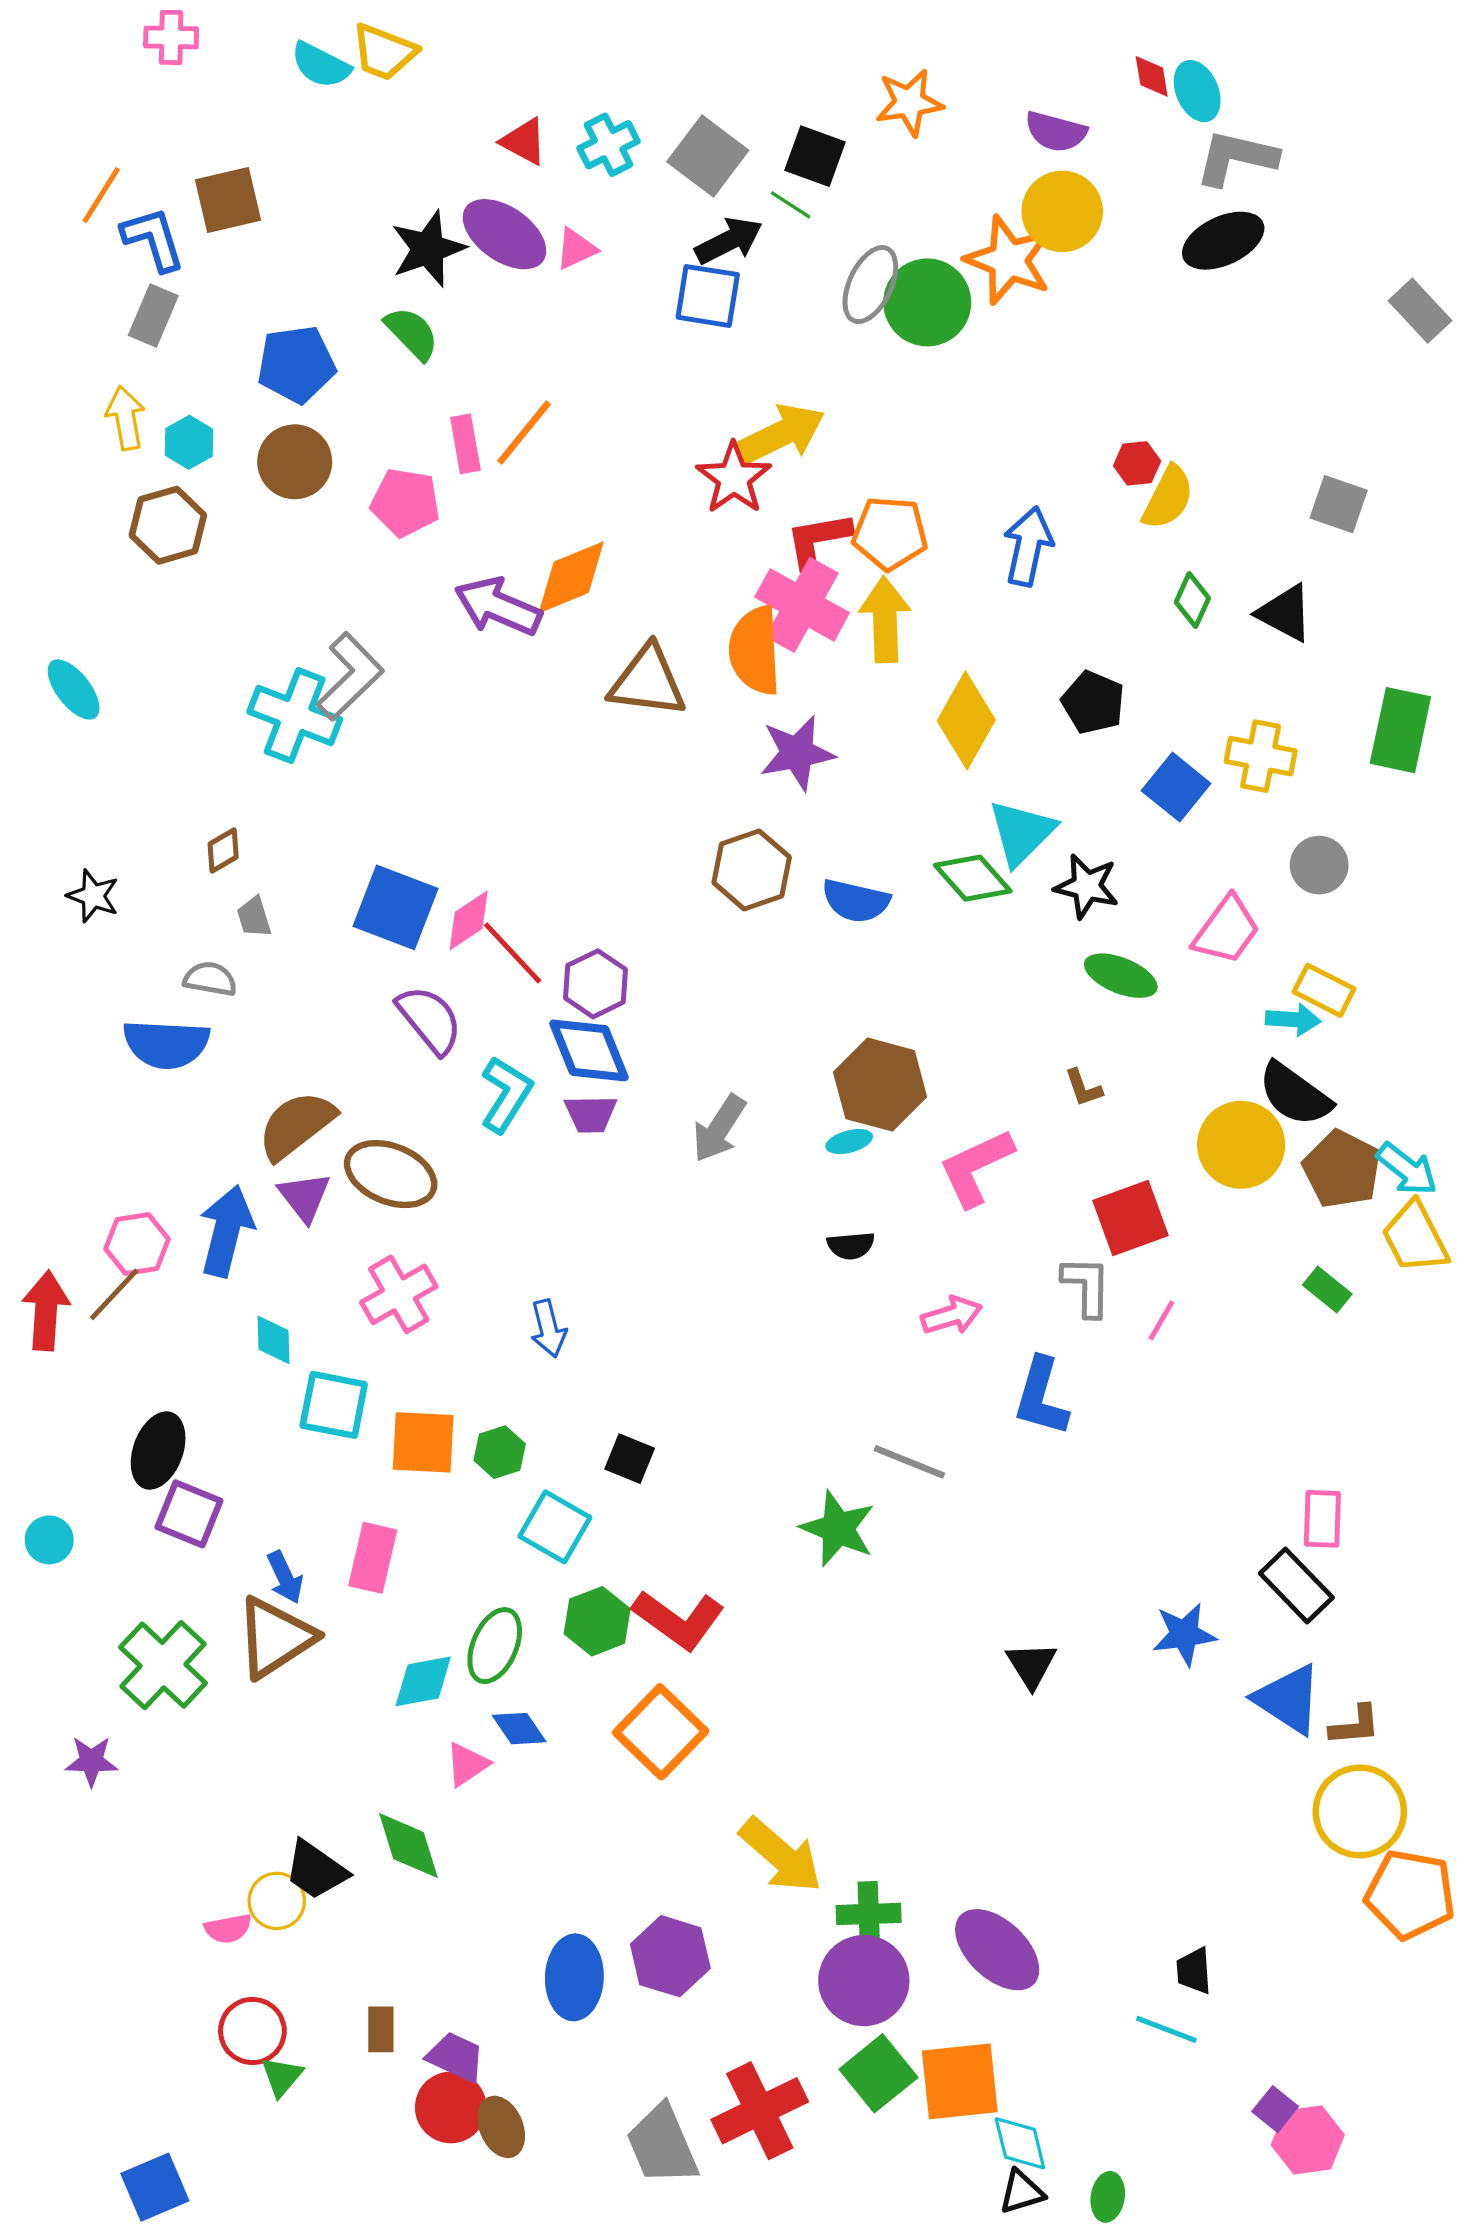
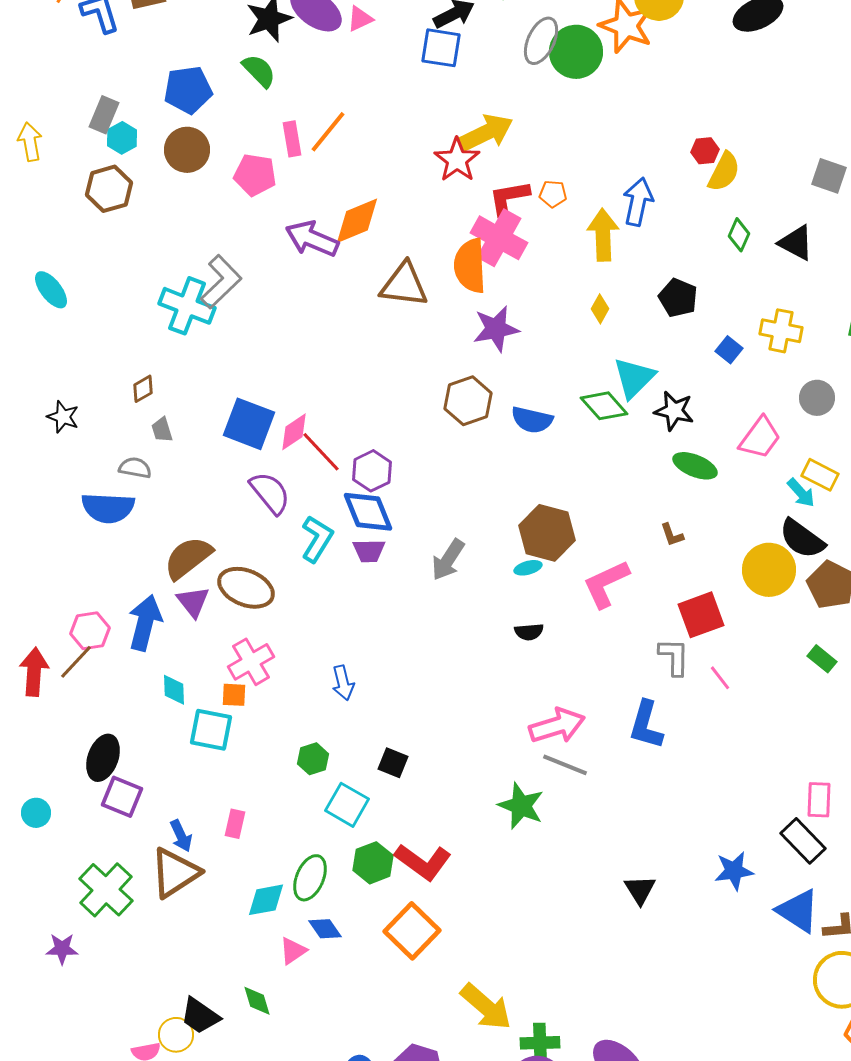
gray rectangle: (153, 315) -> (104, 115), moved
yellow arrow: (126, 418) -> (30, 142), moved
orange pentagon: (890, 533) -> (553, 194), size x0.6
yellow arrow: (885, 620) -> (603, 235), moved
yellow diamond: (966, 720) -> (600, 309), size x0.5
blue square: (1176, 787) -> (729, 350), size x0.7
cyan arrow: (1293, 1020) -> (801, 493), turned 44
pink arrow: (952, 1316) -> (557, 726), moved, size x1.5
pink line: (1161, 1320) -> (720, 678), turned -68
orange square: (423, 1442) -> (234, 695), moved, size x0.6
pink rectangle: (373, 1558) -> (235, 824), size x0.7
green diamond: (409, 1846) -> (257, 1001), size x0.7

